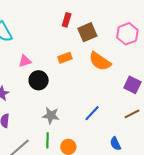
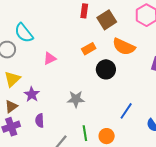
black circle: (39, 80) -> (106, 69), moved
blue line: (92, 113) -> (126, 111), moved
gray star: (51, 116) -> (76, 99), moved

